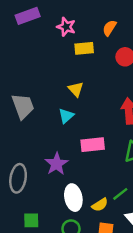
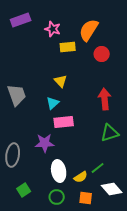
orange semicircle: (109, 28) -> (89, 30), size x1.6
pink rectangle: (93, 145) -> (64, 122), moved
purple star: (57, 164) -> (45, 143), turned 30
green square: (31, 220) -> (24, 190), turned -32

